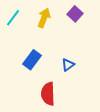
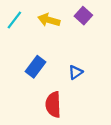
yellow arrow: (44, 18) -> (49, 20), turned -96

